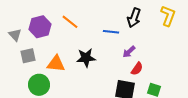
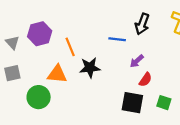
orange line: (70, 22) -> (70, 47), moved, turned 30
gray square: (28, 56) -> (12, 73), moved

